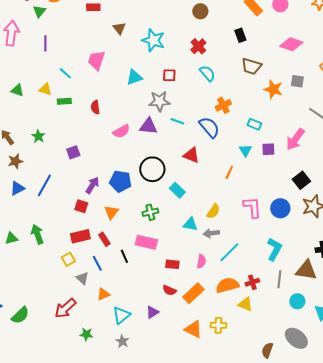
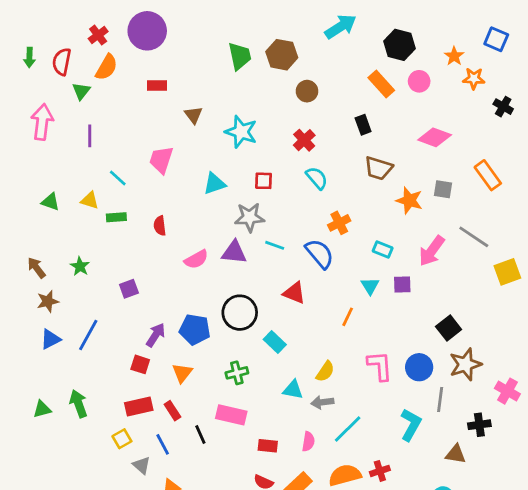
pink arrow: (295, 139) -> (432, 251), moved
brown triangle: (306, 270) -> (456, 454), size x0.7
gray line: (279, 279) -> (440, 399), moved

